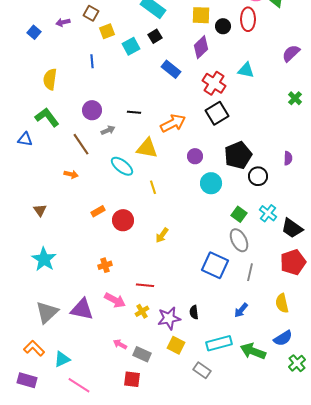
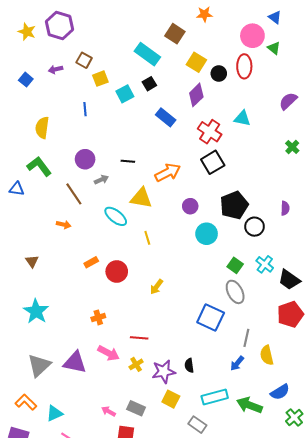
yellow square: (201, 15) -> (196, 62), turned 30
gray line: (250, 272) -> (246, 338), moved
yellow semicircle: (282, 303) -> (267, 355), moved
pink arrow: (120, 344) -> (109, 411), moved

